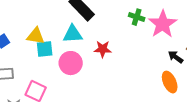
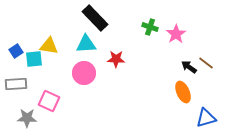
pink star: (163, 24) -> (176, 34), size x0.7
cyan square: (45, 49) -> (34, 59), moved

